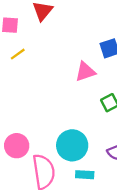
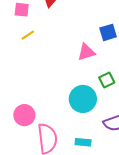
cyan circle: (72, 145) -> (83, 99), moved

